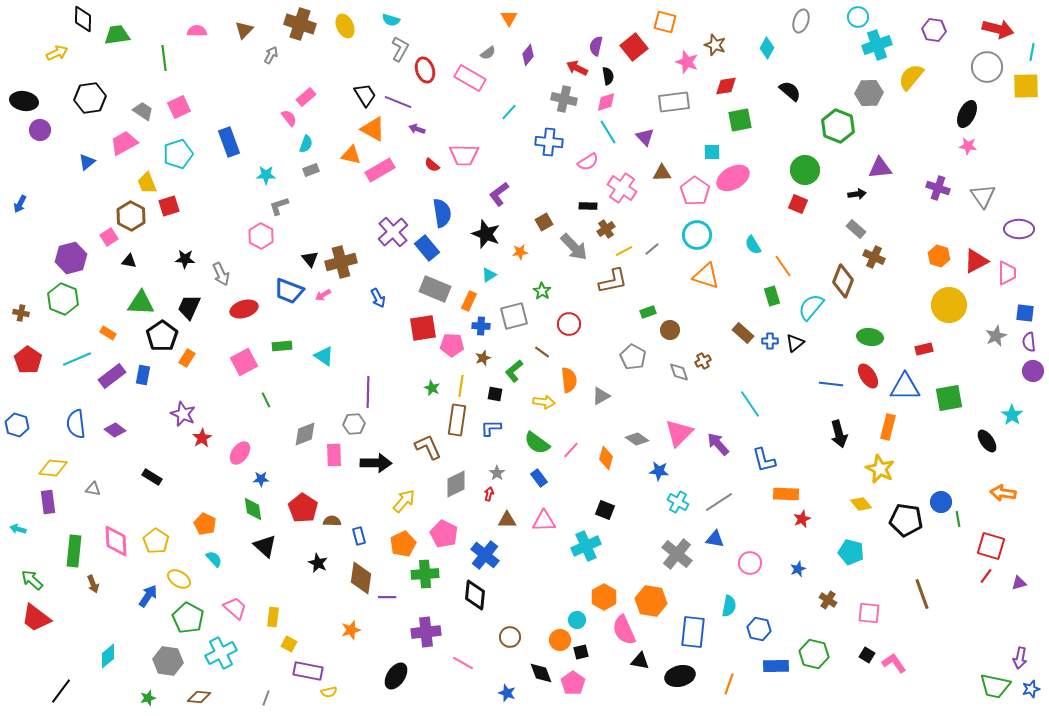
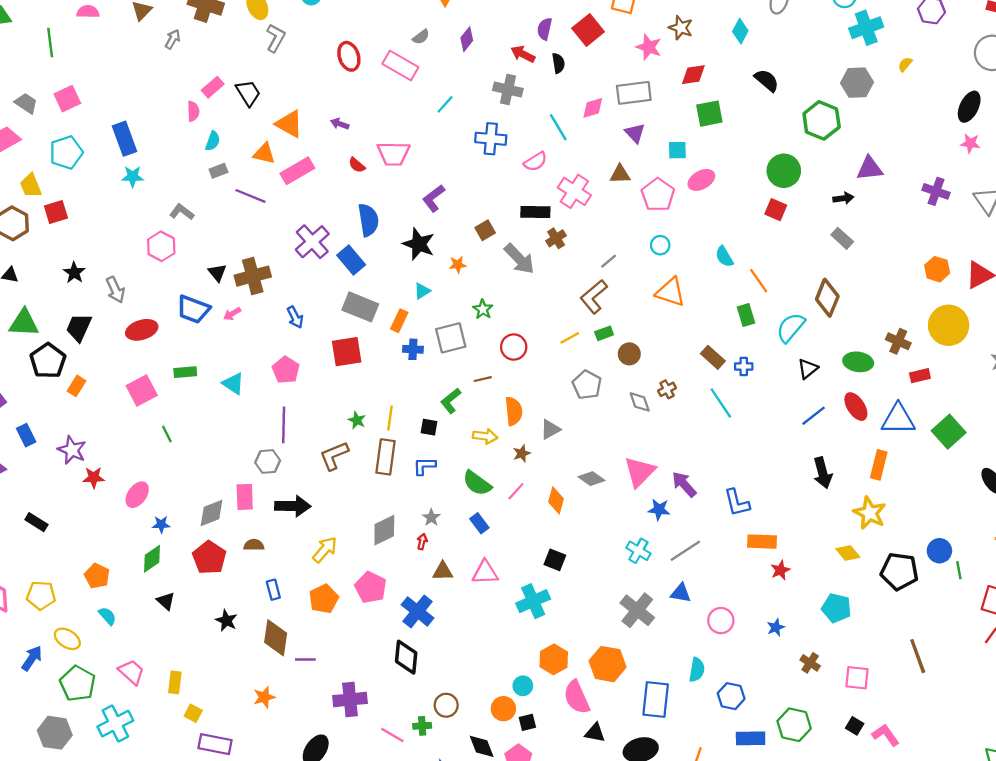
gray L-shape: (400, 49) -> (276, 38), moved
yellow semicircle: (911, 77) -> (905, 64), size x0.5
black trapezoid: (365, 95) -> (248, 93), moved
purple line: (398, 102) -> (250, 196), moved
pink diamond: (606, 102) -> (593, 108), moved
pink semicircle: (289, 118) -> (193, 111), turned 36
purple triangle: (645, 137) -> (635, 133), moved
cyan star: (266, 175) -> (133, 176), moved
pink ellipse: (733, 178) -> (701, 180), size x0.7
gray L-shape: (279, 206) -> (182, 212), turned 55
black rectangle: (588, 206) -> (535, 212), size x1.4
cyan circle: (697, 235) -> (660, 245), size x0.6
yellow line: (624, 251) -> (570, 338), moved
brown cross: (874, 257) -> (898, 341), moved
black star: (185, 259) -> (74, 273), turned 30
brown L-shape: (613, 281) -> (594, 297), moved, turned 152
black triangle: (795, 343) -> (808, 369), moved
pink pentagon: (452, 345) -> (286, 370), moved, turned 30
brown line: (542, 352) -> (483, 379), turned -49
brown star: (483, 358) -> (522, 453), moved
blue rectangle: (143, 375) -> (26, 435), moved, turned -36
blue line: (831, 384) -> (814, 416), turned -45
green square: (949, 398) -> (949, 432), turned -32
cyan line: (750, 404) -> (721, 403), moved
gray diamond: (305, 434) -> (212, 513), moved
red star: (202, 438) -> (94, 477), turned 30
brown L-shape: (428, 447) -> (334, 456), moved, turned -88
blue star: (659, 471) -> (659, 510), moved
green diamond: (253, 509) -> (152, 559), turned 65
brown semicircle: (332, 521) -> (254, 545), moved
yellow pentagon: (156, 541) -> (41, 595), turned -30
black triangle: (265, 546) -> (166, 601), size x0.7
green cross: (425, 574) -> (422, 726), moved, size x0.6

